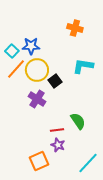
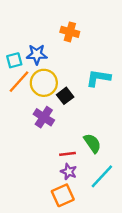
orange cross: (75, 28) -> (70, 32), moved
cyan square: (12, 51) -> (14, 60), turned 32
orange square: (39, 161) -> (63, 195), moved
cyan line: (88, 163) -> (102, 176), moved

